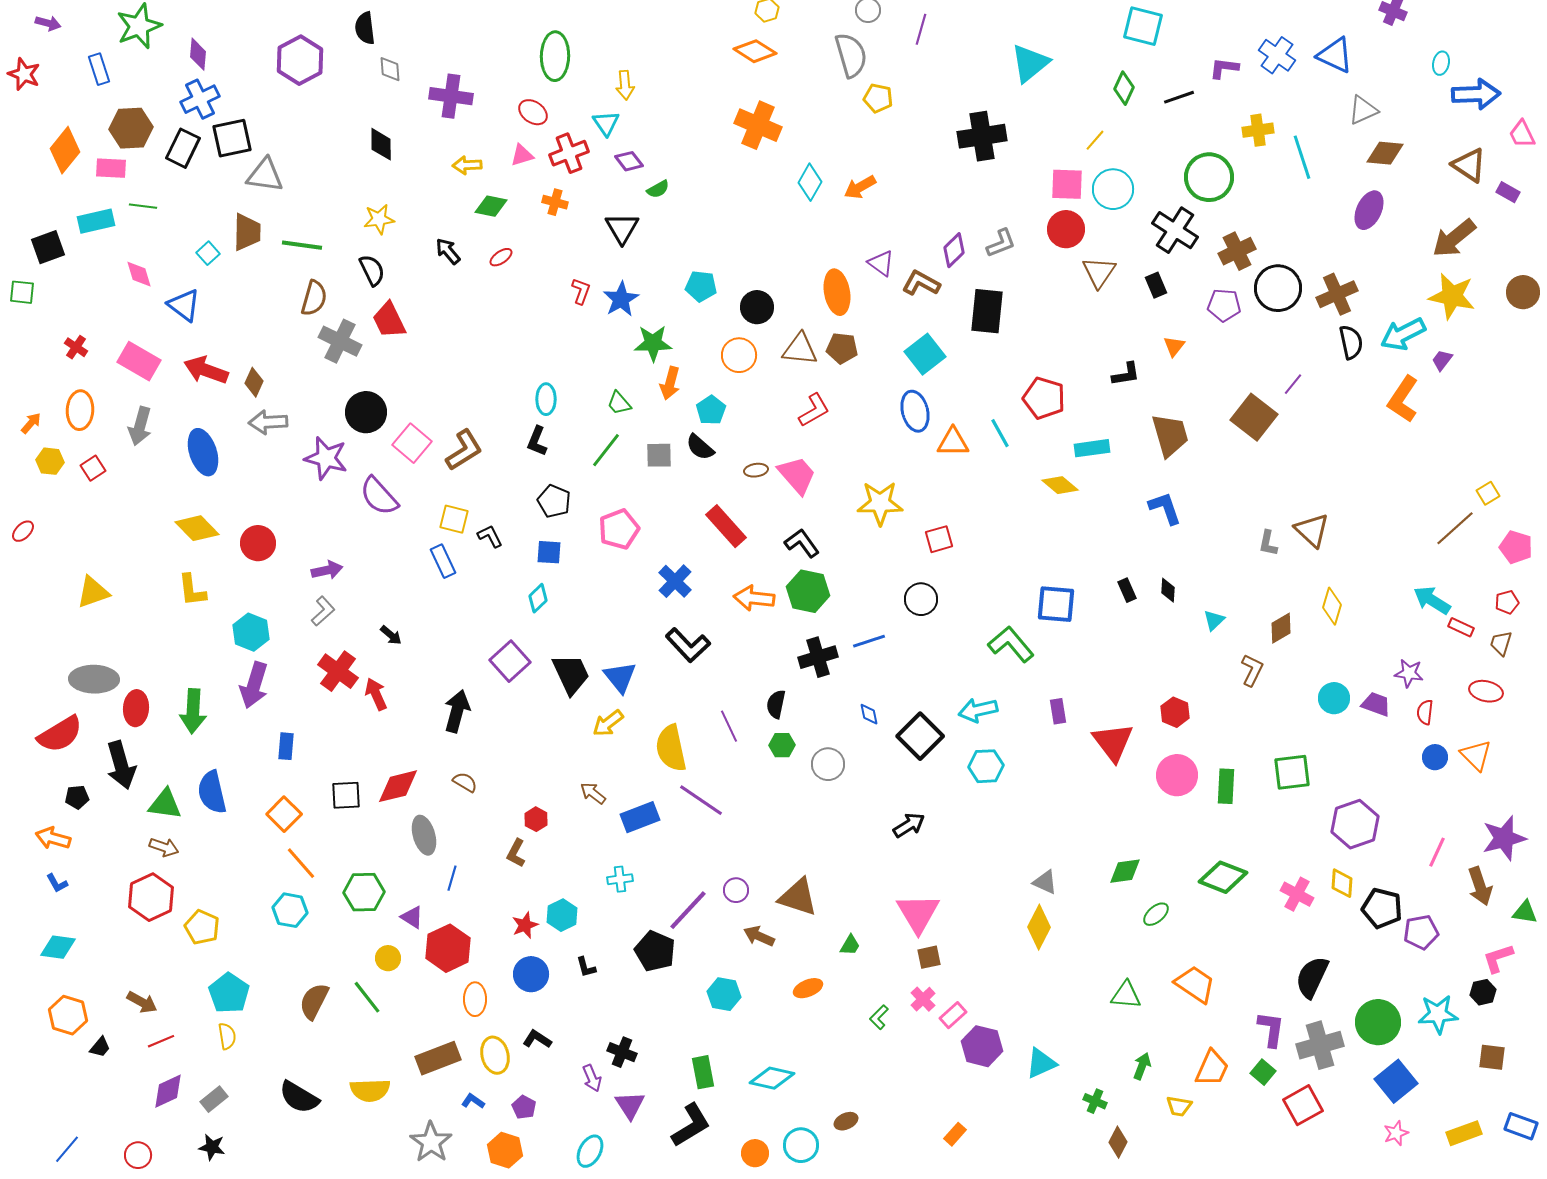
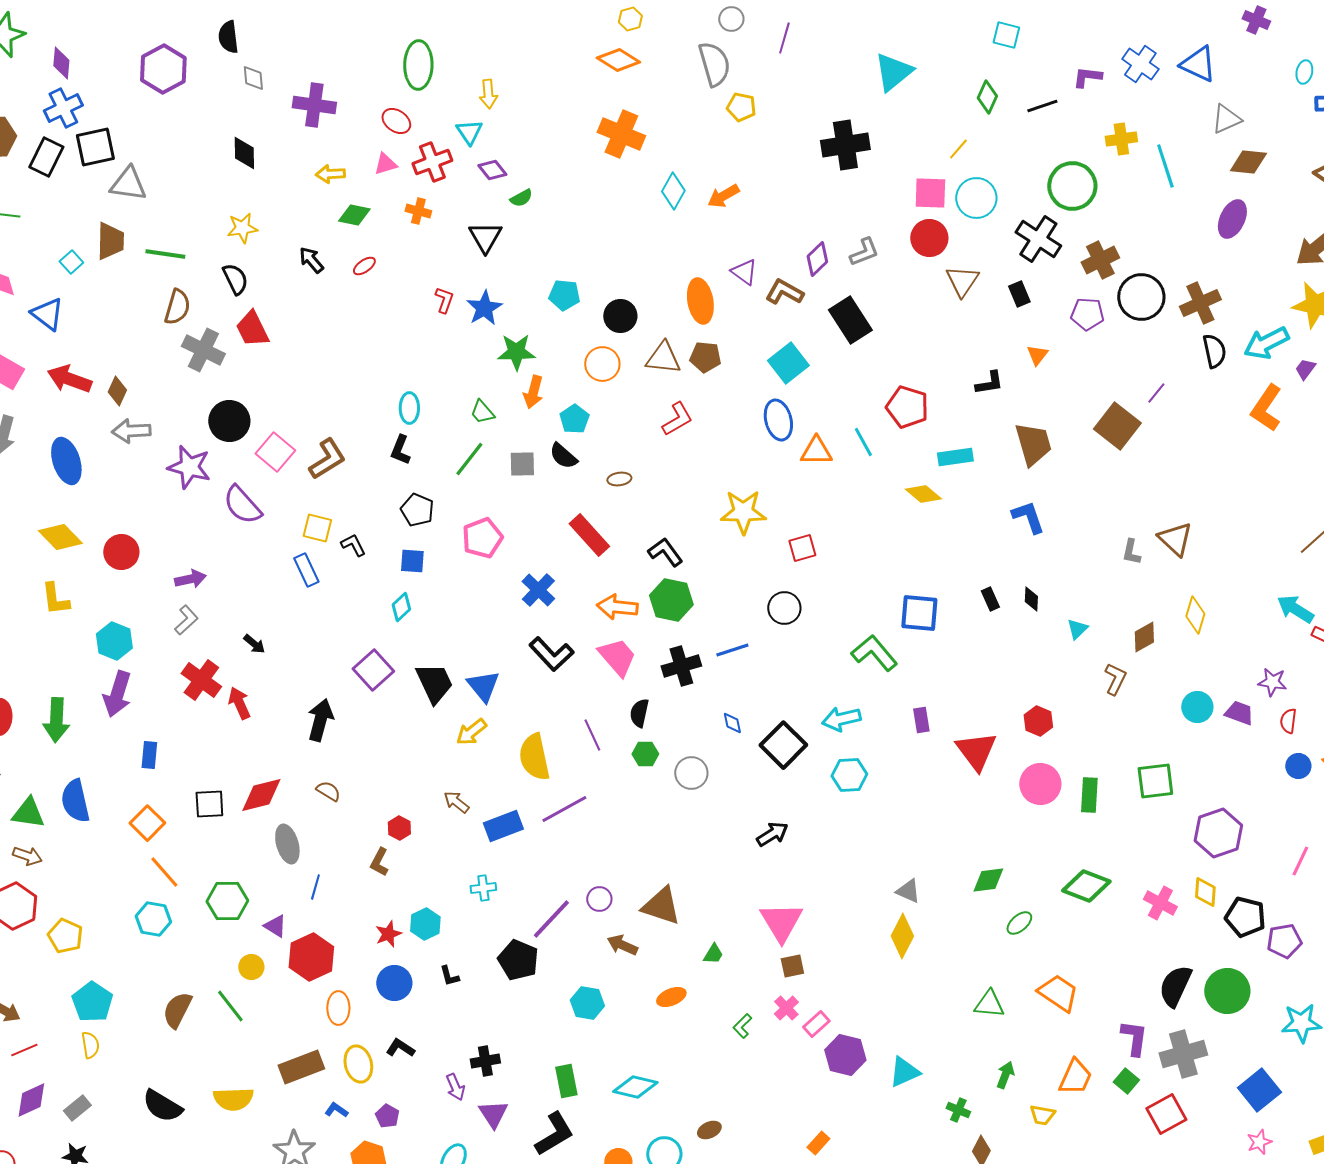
cyan square: (1143, 26) -> (1006, 35), size x0.7
black rectangle: (987, 311) -> (850, 320), turned -39
pink trapezoid: (797, 475) -> (617, 657), moved
purple line: (701, 800) -> (564, 809), turned -63
green circle: (1378, 1022) -> (1227, 991), moved
black cross: (622, 1052) -> (485, 1061), turned -32

